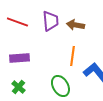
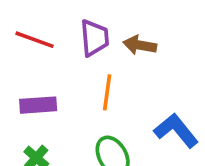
orange line: (72, 56) -> (107, 92), moved

